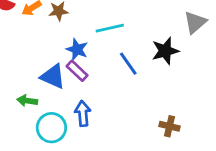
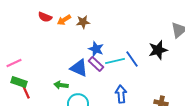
cyan line: (110, 28) -> (115, 61), moved
blue arrow: (83, 113) -> (121, 94), moved

